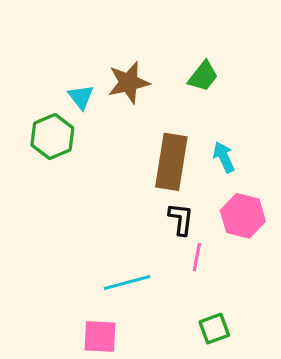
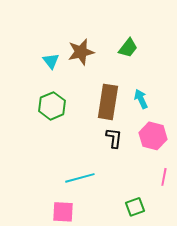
green hexagon: (52, 137) -> (52, 106), moved
pink line: (197, 257) -> (164, 177), moved

